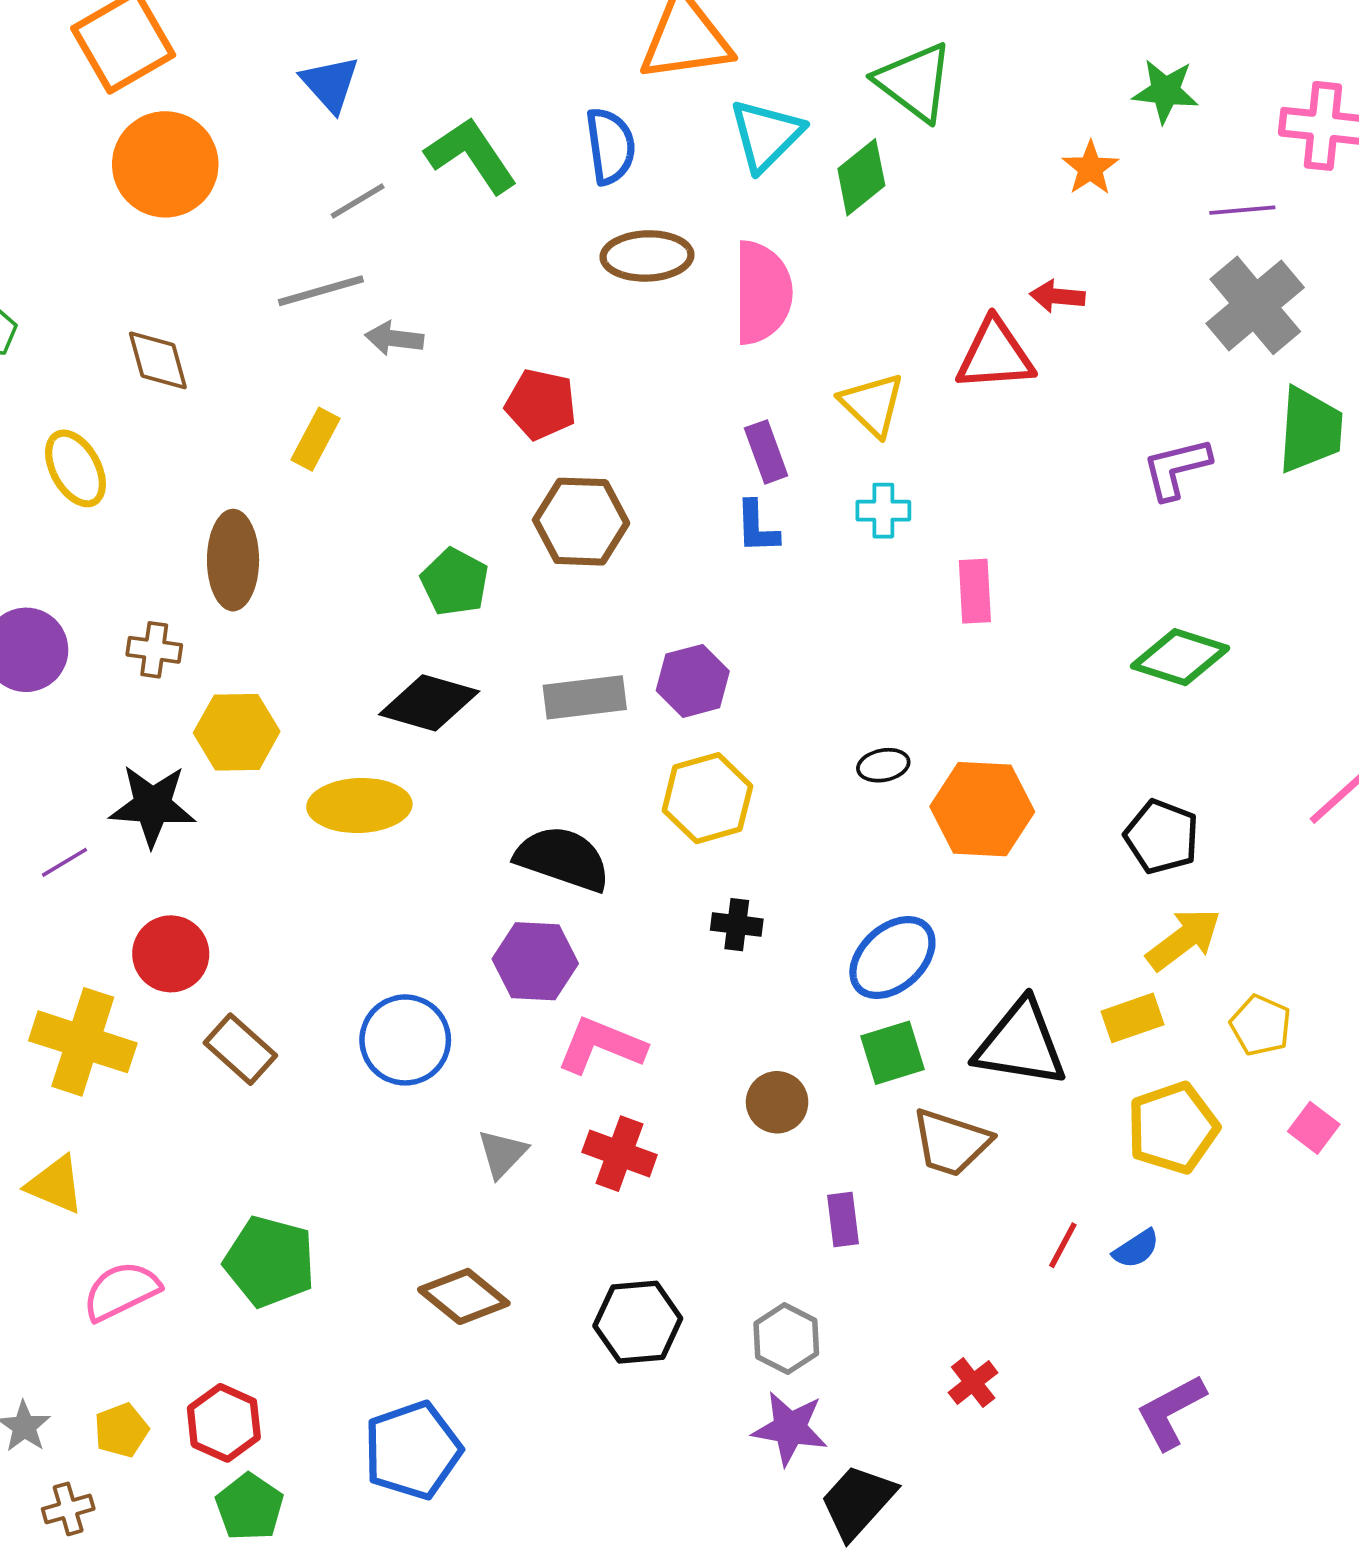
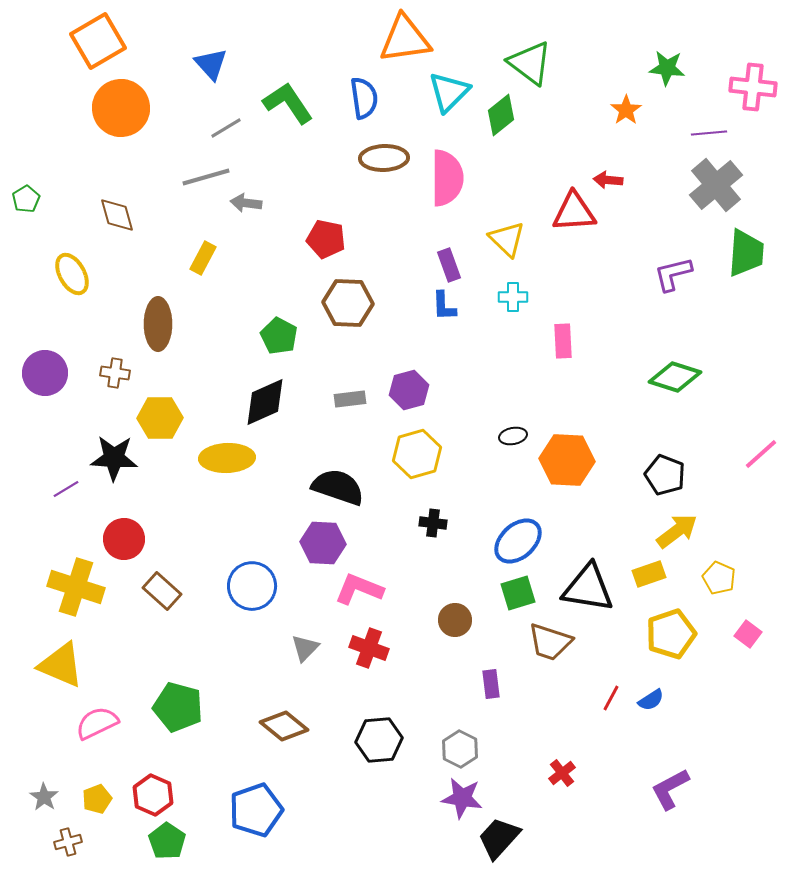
gray rectangle: (585, 697) -> (350, 399), size x0.7
black diamond: (429, 703) -> (265, 402), turned -40
yellow triangle: (55, 1185) -> (61, 665), size x1.4

